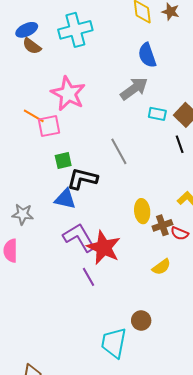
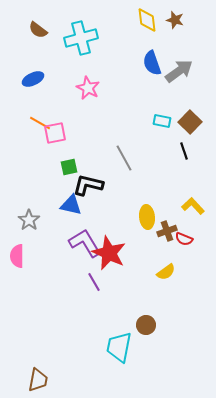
blue ellipse: (27, 30) -> (33, 79), moved
brown semicircle: (32, 46) -> (38, 30), moved
gray arrow: (134, 89) -> (179, 71), moved
pink star: (68, 94) -> (88, 88), moved, size x0.7
gray star: (23, 214) -> (29, 220), turned 30

